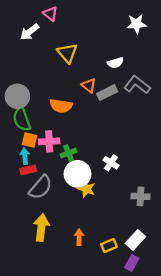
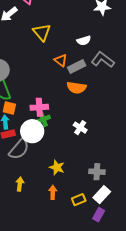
orange semicircle: (61, 106) -> (76, 88), moved
pink cross: (49, 141) -> (39, 107), moved
white circle: (78, 174) -> (32, 131), moved
yellow star: (87, 189) -> (57, 167), moved
gray cross: (140, 196) -> (97, 172), moved
yellow arrow: (41, 228) -> (20, 184), size x0.6

